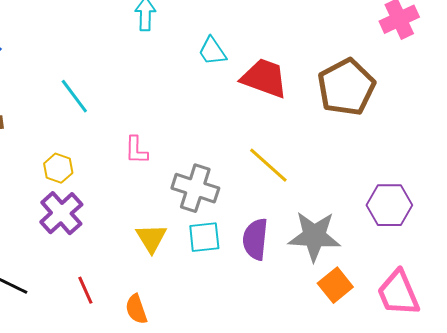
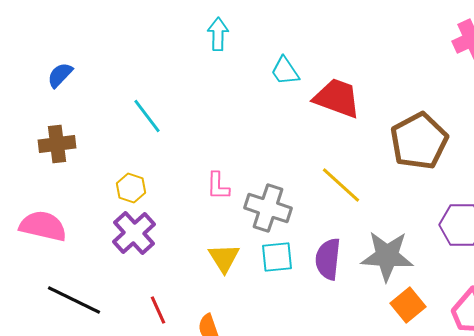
brown pentagon: (346, 87) -> (419, 141), moved
pink L-shape: (136, 150) -> (218, 186), moved

